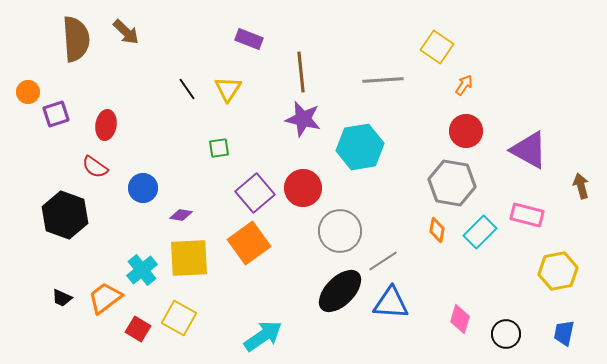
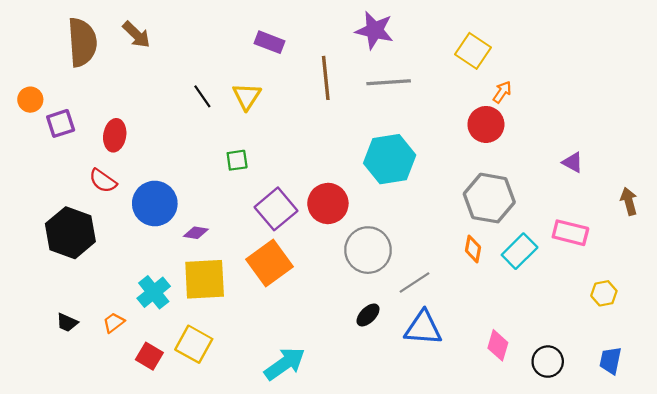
gray line: (383, 80) -> (389, 82), moved
purple star: (303, 119) -> (375, 30), moved
red circle: (466, 131) -> (486, 124), moved
purple triangle: (529, 150) -> (573, 162), size x0.5
blue circle: (143, 188) -> (155, 203), size x1.4
yellow hexagon: (558, 271) -> (604, 293), size x0.6
black ellipse: (340, 291) -> (368, 315), size x0.5
orange trapezoid: (105, 298) -> (114, 323), size x0.6

